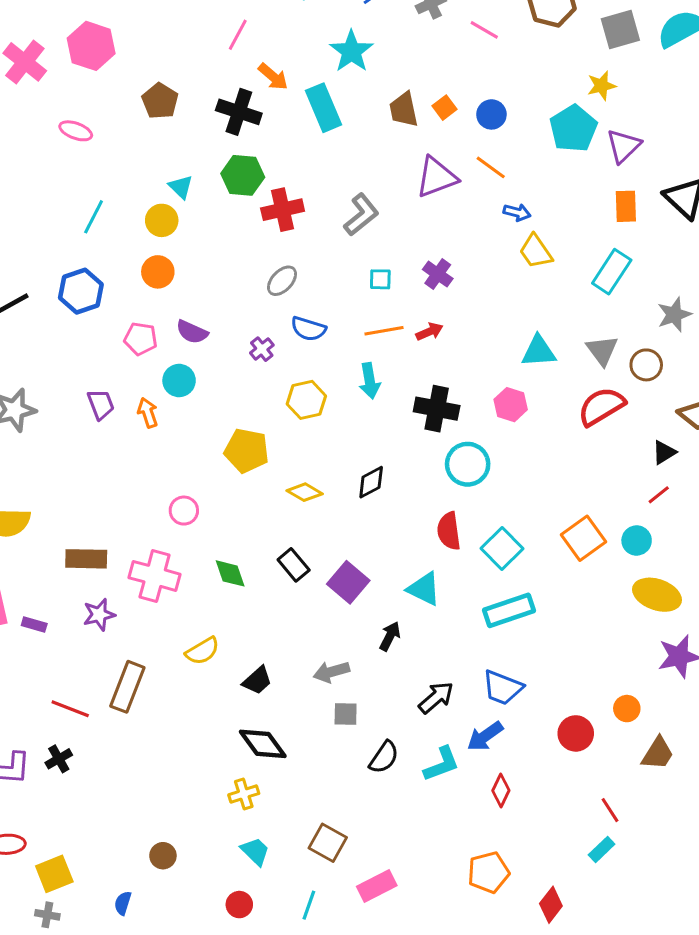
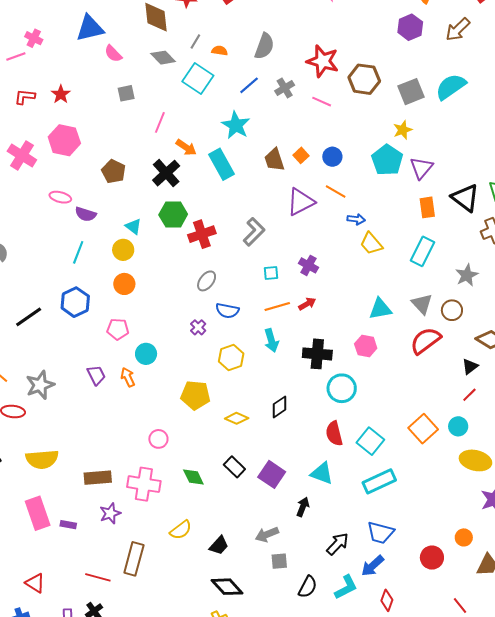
black cross: (239, 112) -> (166, 173), turned 36
purple semicircle: (192, 332) -> (86, 214), moved

